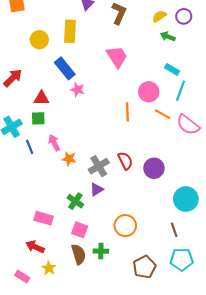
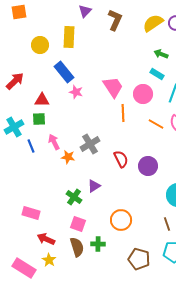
yellow semicircle: (159, 16) -> (153, 23), size x1.5
green arrow: (168, 37) -> (161, 54), moved
pink trapezoid: (117, 57) -> (113, 87), moved
cyan rectangle: (172, 69) -> (157, 74), moved
orange line: (162, 114) -> (156, 124), moved
gray cross: (99, 166) -> (90, 144), moved
pink rectangle: (44, 218) -> (31, 213), moved
red arrow: (35, 247) -> (46, 239), moved
brown pentagon: (144, 267) -> (139, 259), turned -30
pink rectangle: (22, 277) -> (24, 268), size x1.6

